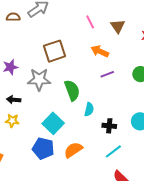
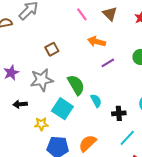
brown square: (54, 51) -> (52, 49), size x0.6
cyan semicircle: (89, 109) -> (96, 101), turned -32
yellow star: (12, 121) -> (41, 124), moved
cyan square: (53, 123) -> (62, 109), moved

